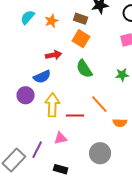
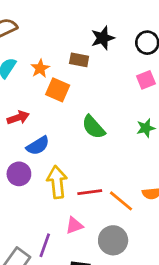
orange square: (81, 39) -> (58, 90), moved
red arrow: (54, 55) -> (18, 118), moved
orange line: (99, 104) -> (121, 201), moved
gray circle: (100, 153) -> (113, 240), moved

